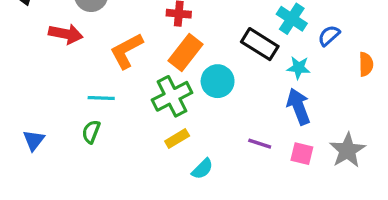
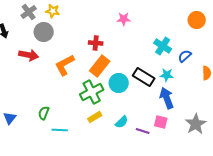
black rectangle: (260, 44) -> (144, 77), moved
cyan line: (101, 98) -> (60, 130), moved
purple line: (260, 144) -> (143, 131), moved
pink square: (302, 154) -> (161, 122), moved
cyan semicircle: (202, 169) -> (122, 122), moved

